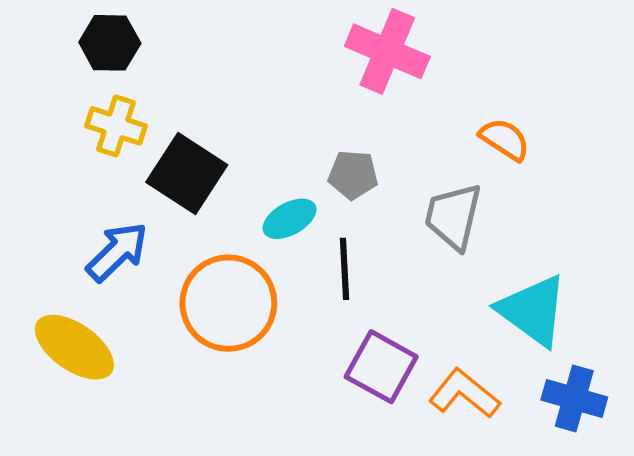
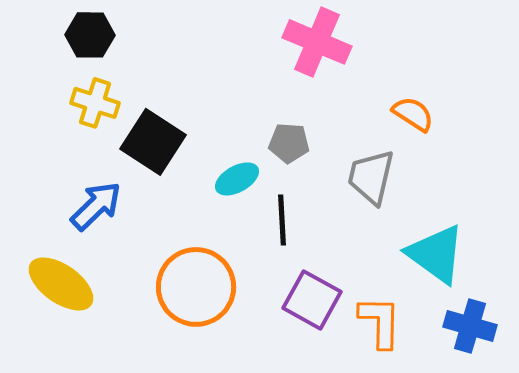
orange circle: (228, 303) -> (196, 287), moved
orange L-shape: (464, 394) -> (380, 322), turned 52

